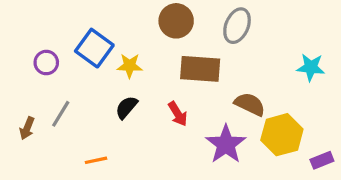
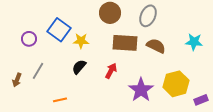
brown semicircle: (250, 104) -> (156, 46), moved
red arrow: (178, 114) -> (111, 71), turned -119

